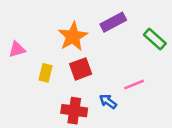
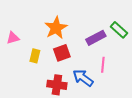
purple rectangle: (113, 22) -> (96, 38), moved
pink line: (134, 85) -> (103, 65), turned -63
blue arrow: (108, 102) -> (83, 78), size x1.5

